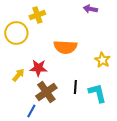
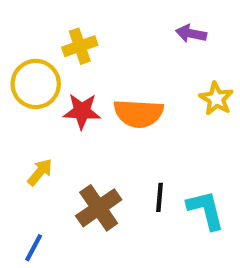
yellow star: (102, 60) -> (216, 99), moved
red star: (38, 68) -> (82, 111), moved
blue line: (31, 111) -> (34, 248), moved

